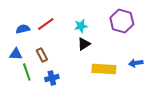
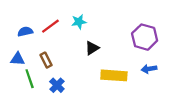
purple hexagon: (122, 21) -> (145, 37), moved
cyan star: (81, 26) -> (79, 22), moved
blue cross: (52, 78) -> (57, 85), turned -32

